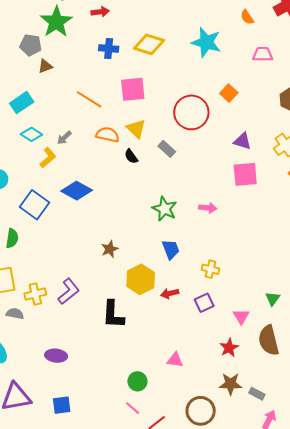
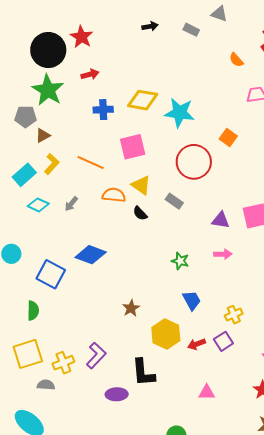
cyan star: (206, 42) -> (180, 113), moved
purple triangle: (242, 141) -> (221, 220), moved
yellow L-shape: (48, 158) -> (52, 164), moved
green star: (165, 209) -> (180, 261), size x0.7
yellow cross: (210, 269) -> (234, 315), turned -30
purple square: (204, 303) -> (223, 341), moved
purple ellipse: (56, 356) -> (117, 394), moved
pink triangle: (175, 360) -> (207, 392), moved

